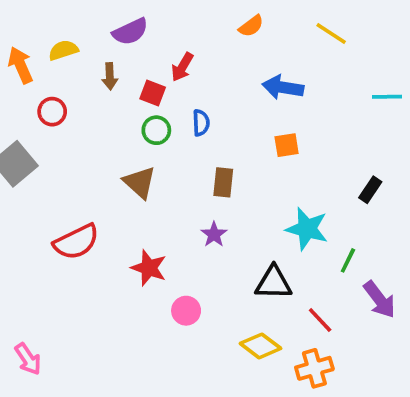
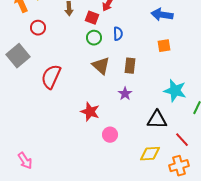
brown triangle: (140, 182) -> (101, 66), moved
red semicircle: (76, 242) -> (51, 77), moved, turned 140
yellow diamond: (260, 346) -> (150, 154), turned -40

